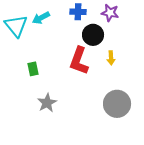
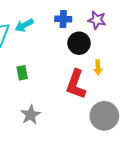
red L-shape: (79, 61) -> (76, 84), moved
green rectangle: (33, 69) -> (22, 73), moved

